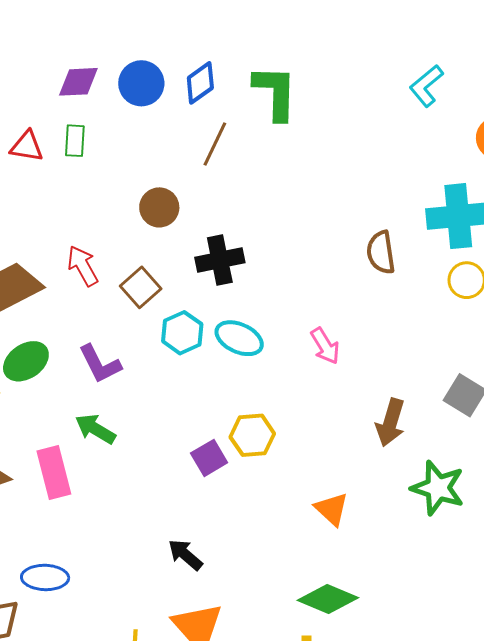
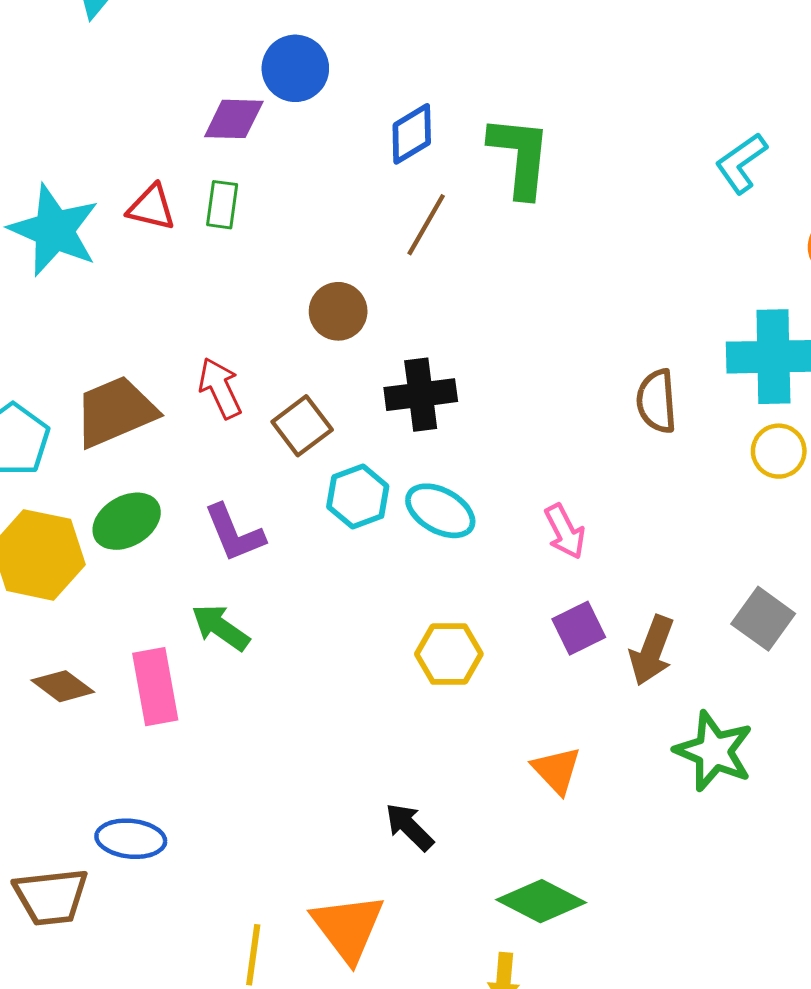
blue circle: (141, 83) -> (295, 68), moved
purple square: (209, 458) -> (579, 628), moved
black arrow: (185, 555) -> (409, 827), moved

